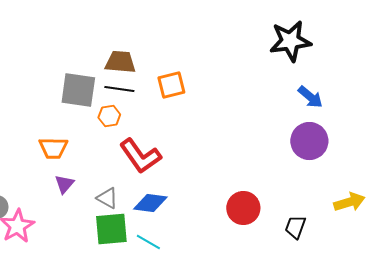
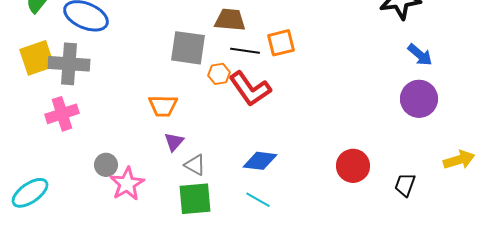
black line: (119, 89) -> (245, 51), moved
red L-shape: (140, 156) -> (250, 89), moved
gray triangle: (107, 198) -> (195, 165), moved
green square: (111, 229) -> (195, 199), moved

